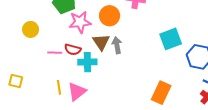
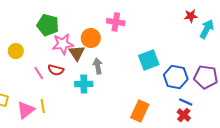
brown triangle: (101, 42) -> (77, 53), moved
pink line: (55, 53) -> (39, 73), turned 56
cyan cross: (87, 62) -> (84, 84), moved
pink triangle: (77, 92) -> (26, 110), moved

